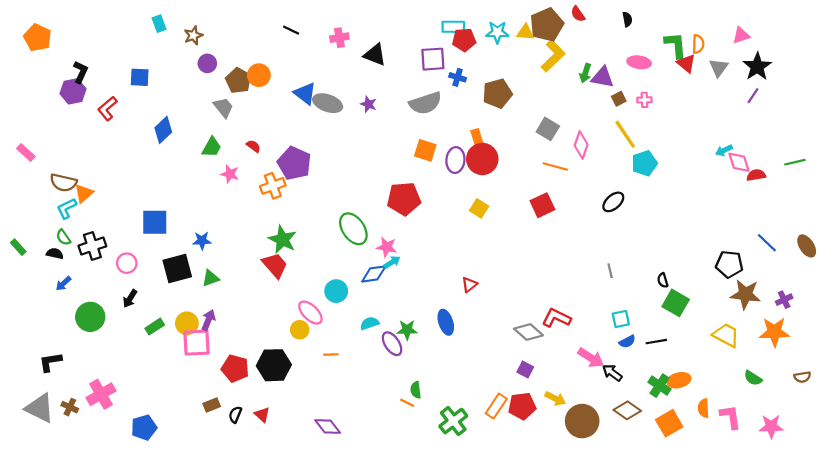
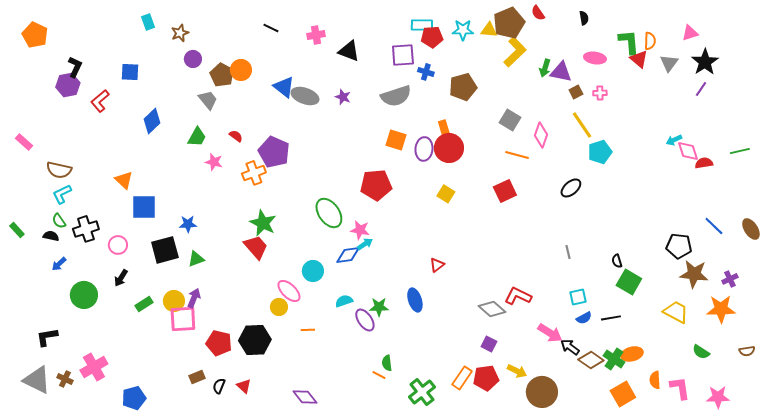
orange triangle: (84, 193) -> (124, 180), moved, turned -36
brown diamond: (627, 410) -> (591, 360), moved

